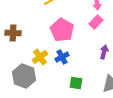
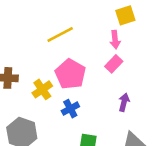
yellow cross: (40, 57) -> (42, 89), moved

